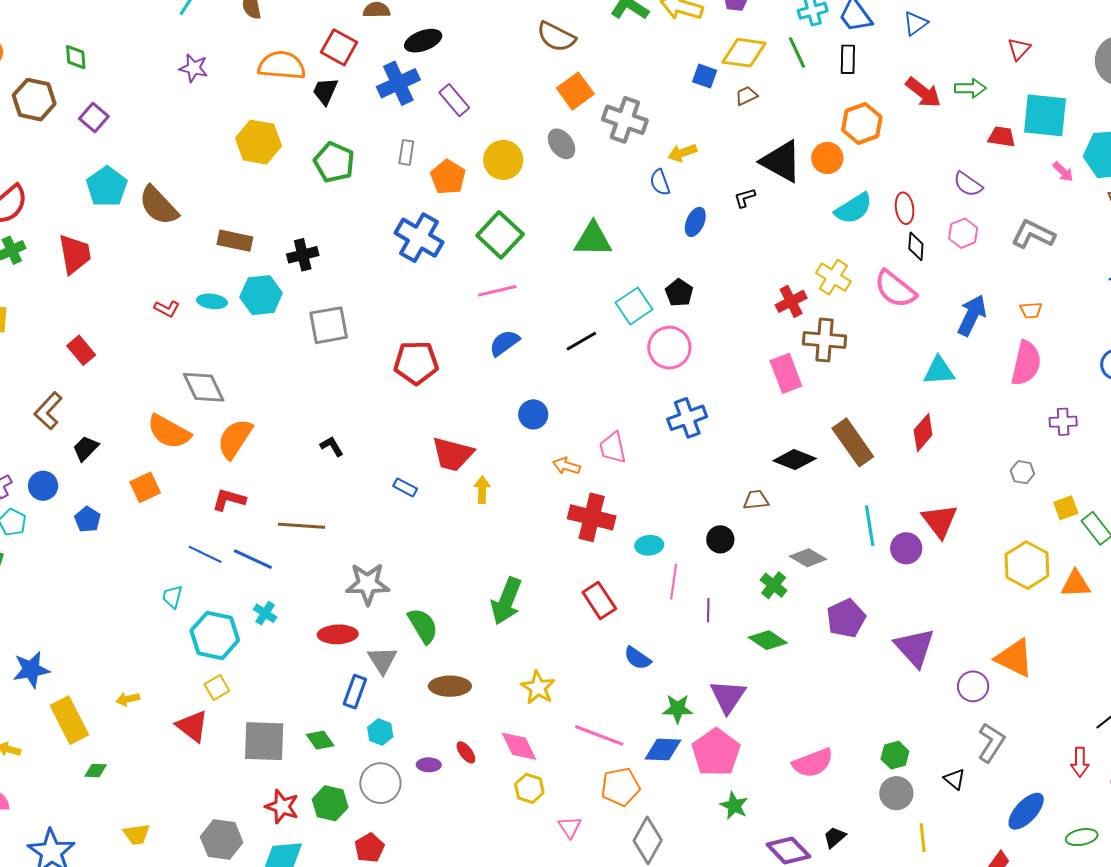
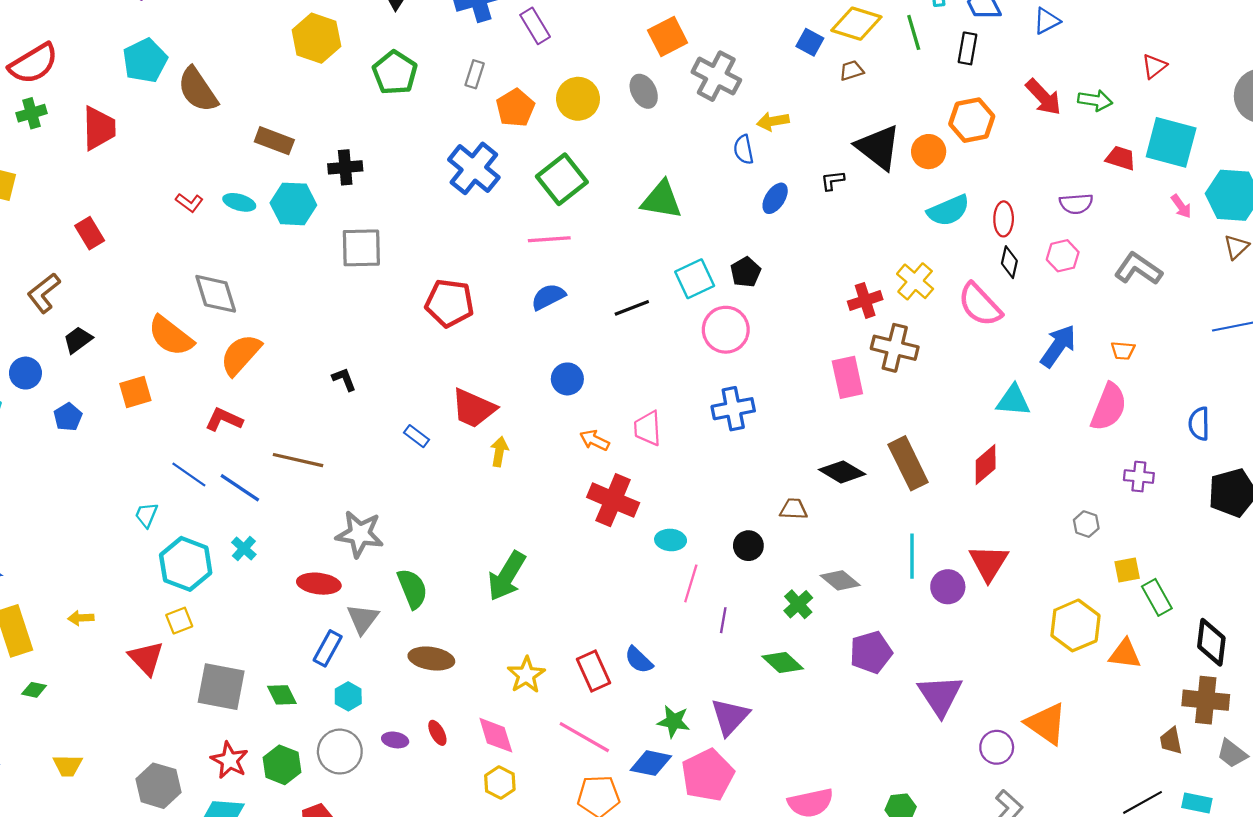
purple semicircle: (968, 184) -> (1076, 204), turned -48
red rectangle: (599, 600) -> (594, 671), moved

